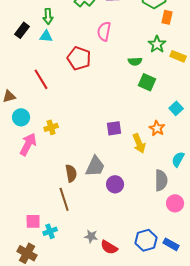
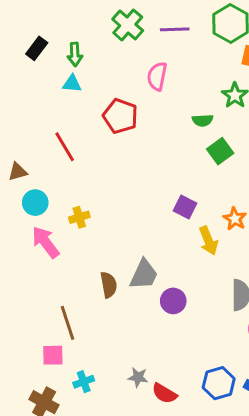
black rectangle: (22, 30) -> (37, 48), moved
green square: (147, 82) -> (220, 151), turned 30
purple square: (114, 128) -> (185, 207), moved, turned 35
pink arrow: (28, 144) -> (45, 242), turned -65
brown line: (64, 199) -> (68, 323), moved
cyan cross: (50, 231) -> (84, 382), moved

